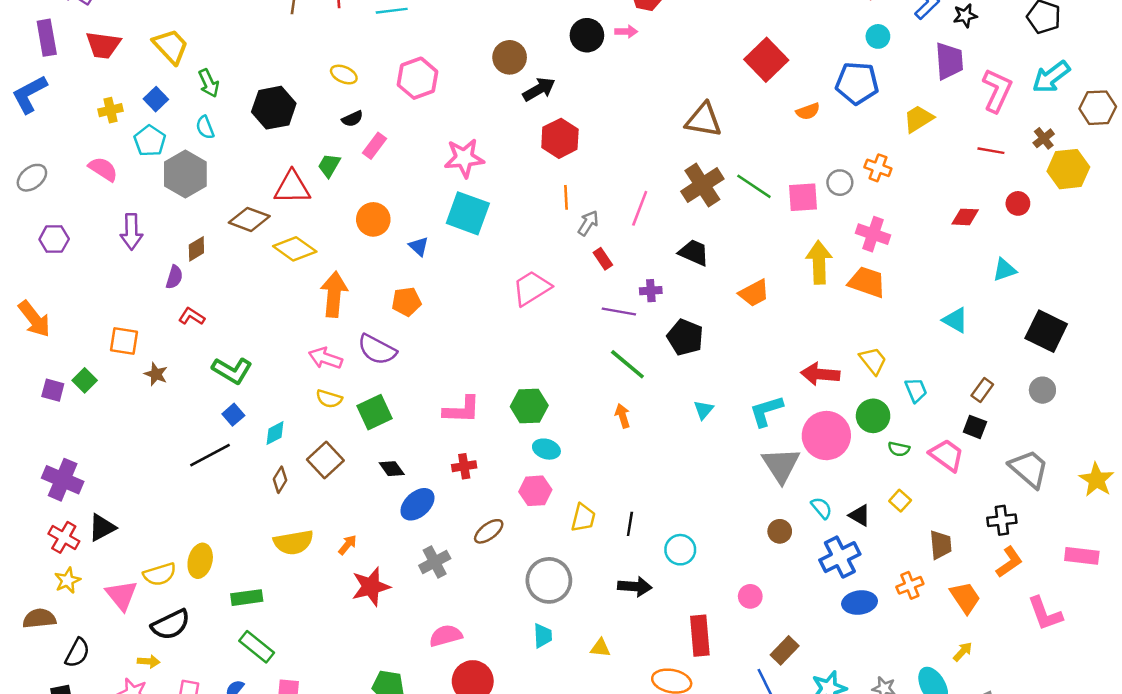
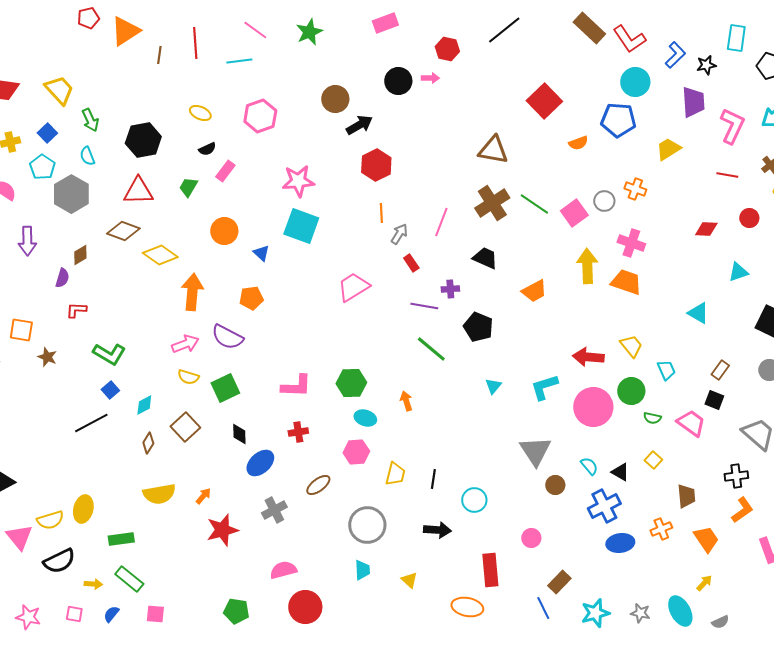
cyan circle: (878, 36) -> (635, 82), size x1.5
red triangle: (292, 187) -> (138, 191), moved
pink square: (803, 197) -> (574, 213), turned -32
red L-shape: (192, 316) -> (76, 310), turned -30
pink arrow: (325, 358) -> (185, 344), turned 140
orange arrow: (623, 416) -> (406, 401), moved
gray triangle: (781, 465) -> (535, 451), moved
black diamond: (392, 469) -> (239, 434), turned 35
yellow triangle: (600, 648) -> (409, 580), turned 36
yellow arrow: (149, 661) -> (93, 584), moved

